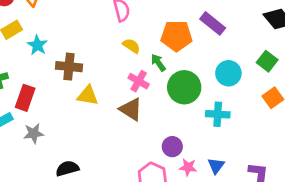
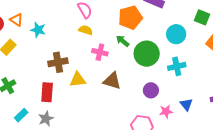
cyan star: (37, 45) -> (38, 30), moved
yellow semicircle: (131, 46) -> (86, 30), moved
pink cross: (139, 81) -> (100, 52), moved
red rectangle: (25, 98) -> (47, 92), moved
purple circle: (172, 147) -> (151, 90), moved

